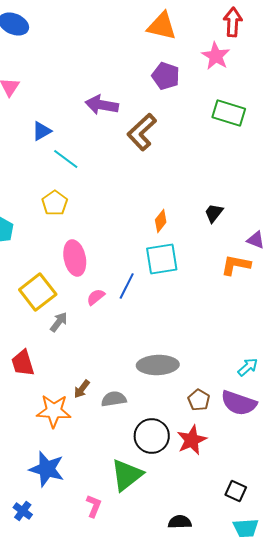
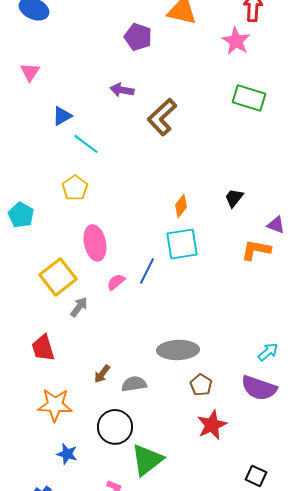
purple pentagon: (166, 76) -> (138, 37), moved
purple arrow: (102, 105) -> (122, 90), size x0.7
brown pentagon: (199, 400) -> (201, 385), moved
orange star: (54, 411) -> (55, 405), moved
black circle: (152, 436) -> (115, 427), moved
blue star: (47, 469) -> (67, 454), size x0.6

